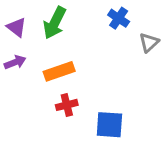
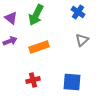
gray triangle: (149, 43) -> (82, 40), moved
red cross: (67, 105) -> (33, 80), moved

